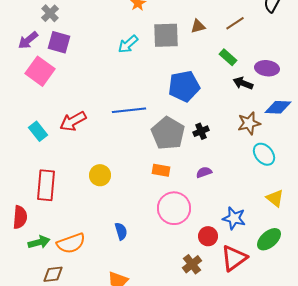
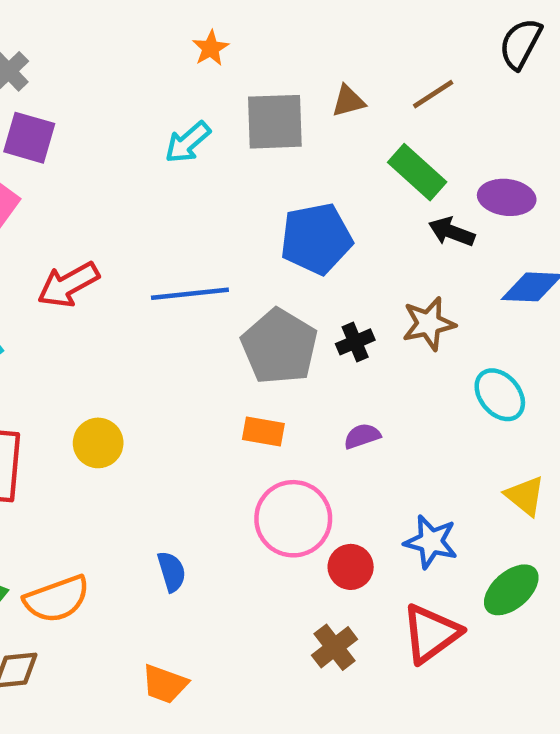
green rectangle: (228, 57) -> (417, 172), size x1.4
red arrow: (73, 121) -> (68, 285), moved
brown star: (249, 123) -> (429, 324), moved
yellow circle: (100, 175) -> (98, 443), moved
red circle: (208, 236) -> (351, 567), moved

